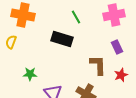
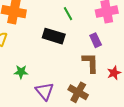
purple rectangle: (117, 47) -> (96, 40), moved

